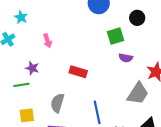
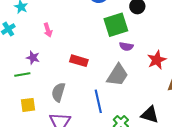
green square: (116, 36) -> (116, 25), size x1.4
gray trapezoid: (138, 94) -> (117, 75), moved

